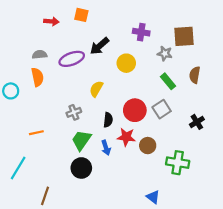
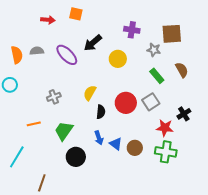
purple ellipse: (72, 59) -> (67, 55), turned 65
brown semicircle: (195, 75) -> (182, 70), turned 140
orange semicircle: (37, 77) -> (17, 55), moved
yellow semicircle: (96, 89) -> (90, 93), moved
gray cross: (74, 112) -> (54, 97), moved
red star: (126, 137) -> (165, 128), moved
green trapezoid: (81, 140) -> (64, 131), moved
brown circle: (148, 146) -> (135, 148), moved
blue triangle: (153, 197) -> (116, 144), moved

